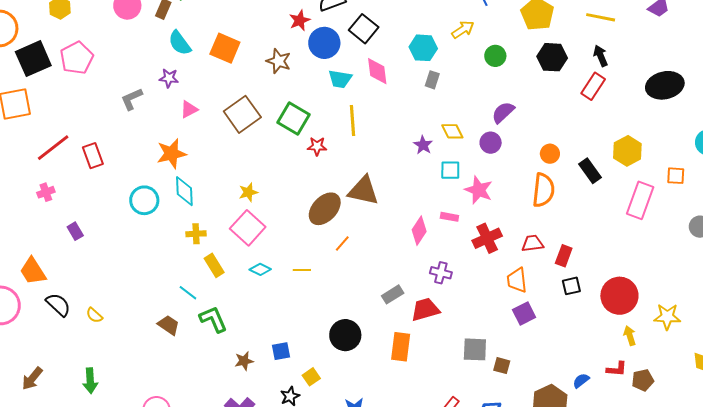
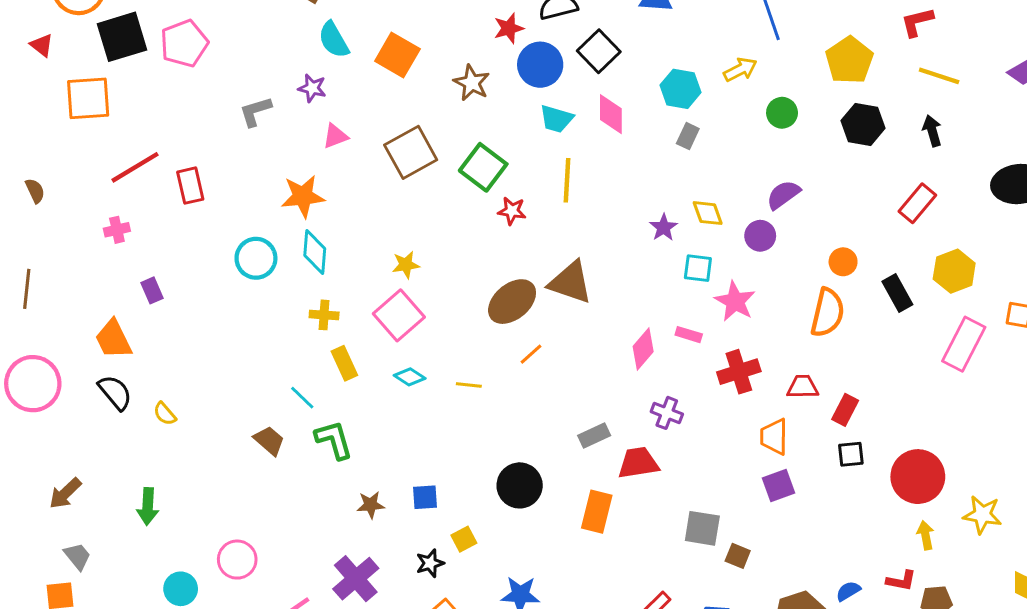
red rectangle: (593, 86) -> (917, 203), moved
orange trapezoid: (33, 271) -> (113, 339), moved

